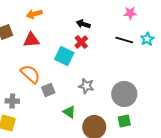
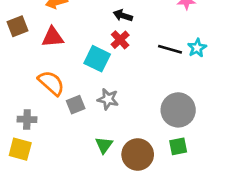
cyan star: (147, 39) -> (197, 48), moved
black line: (124, 40) -> (170, 49), moved
gray star: (86, 86) -> (108, 99), moved
green triangle: (69, 112) -> (104, 145), moved, turned 32

